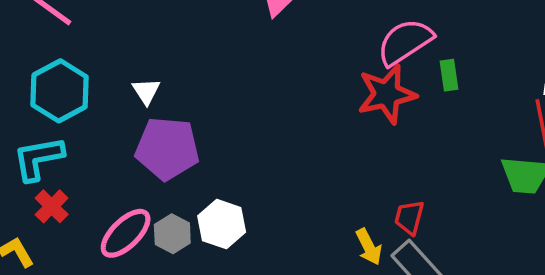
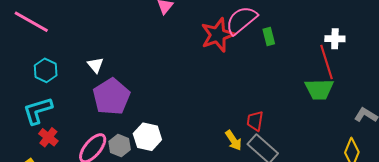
cyan hexagon: (60, 91) -> (46, 70), size x0.7
red star: (387, 94) -> (218, 35), moved
purple pentagon: (167, 148) -> (111, 97), turned -30

